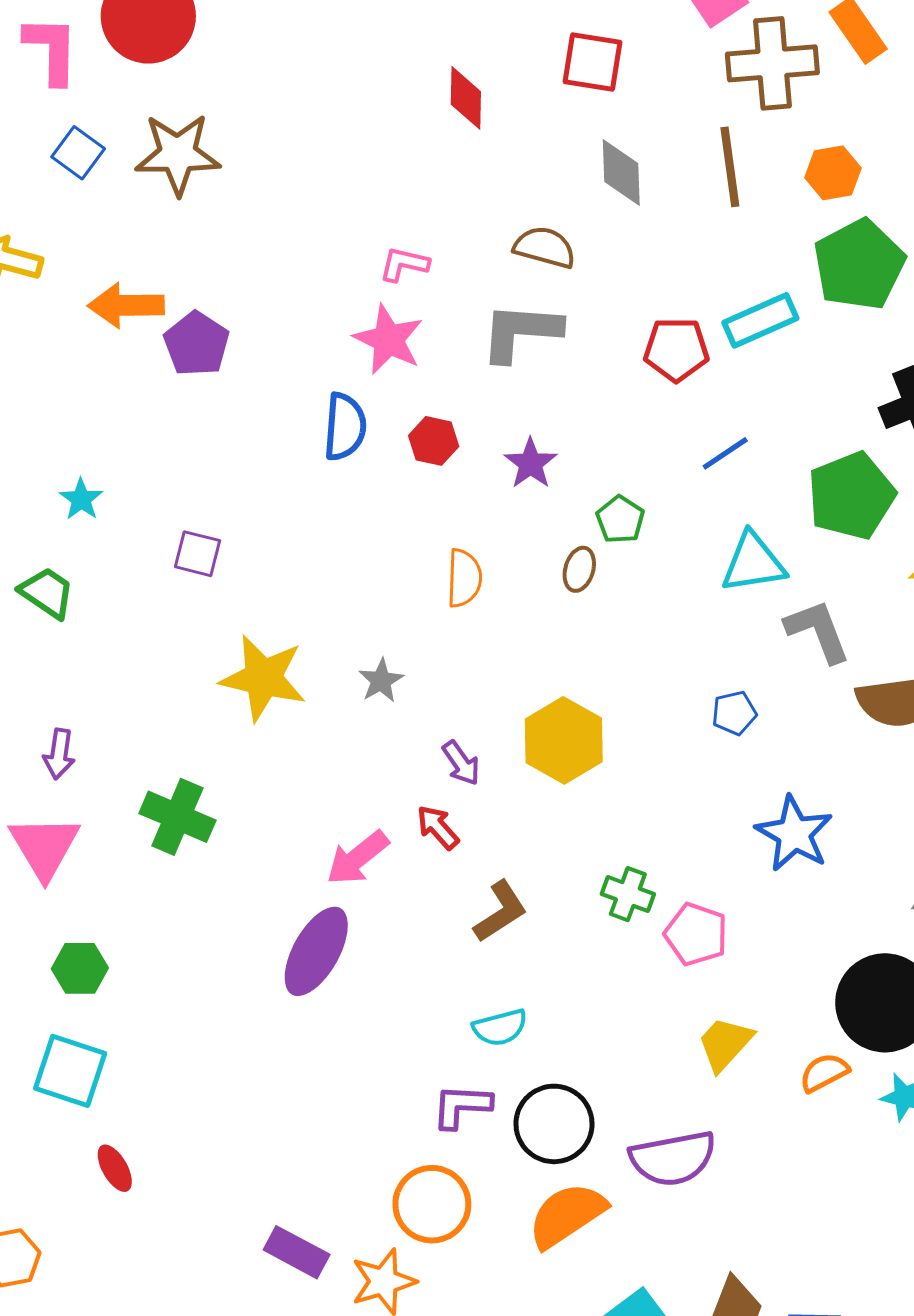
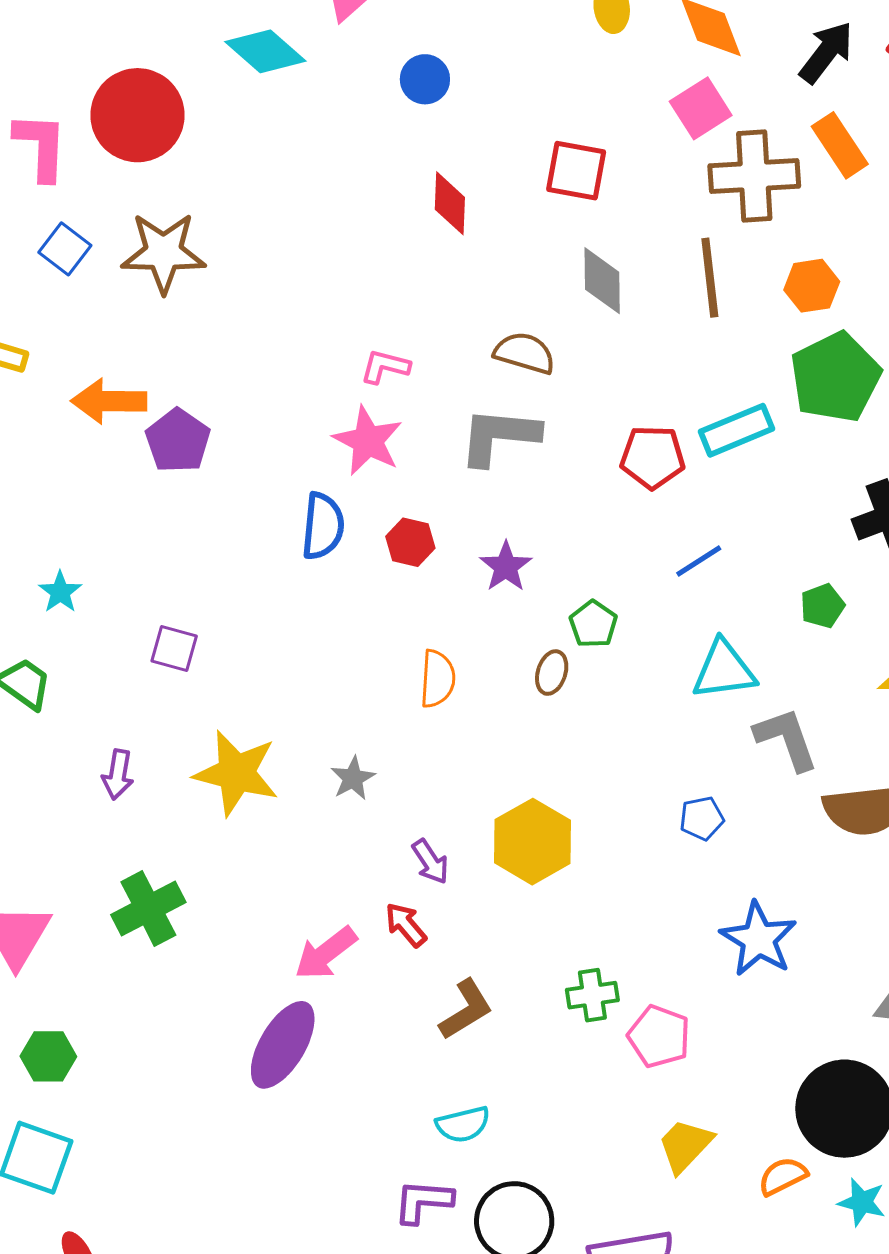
green pentagon: (851, 496) -> (822, 606), size x0.5
purple arrow: (59, 754) -> (118, 775), moved
green cross: (177, 817) -> (148, 909), turned 38
green cross: (628, 894) -> (592, 995), turned -30

